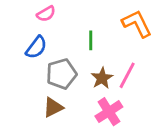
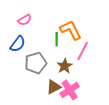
orange L-shape: (137, 24) -> (71, 30), moved
pink line: (127, 75) -> (83, 51), moved
brown triangle: (53, 107) -> (54, 87), moved

